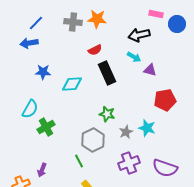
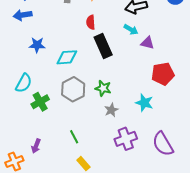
red semicircle: (95, 50) -> (91, 22), turned 112
gray star: (126, 132) -> (111, 110), moved
gray hexagon: (93, 140) -> (73, 89), moved
purple semicircle: (165, 168) -> (163, 144), turned 40

